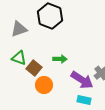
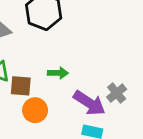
brown square: (34, 68) -> (21, 86), turned -35

